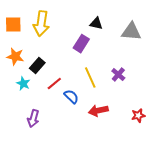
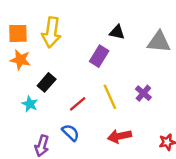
orange star: (15, 57) -> (20, 60), moved
red line: (54, 84) -> (78, 104), moved
blue semicircle: (71, 97) -> (70, 133), moved

